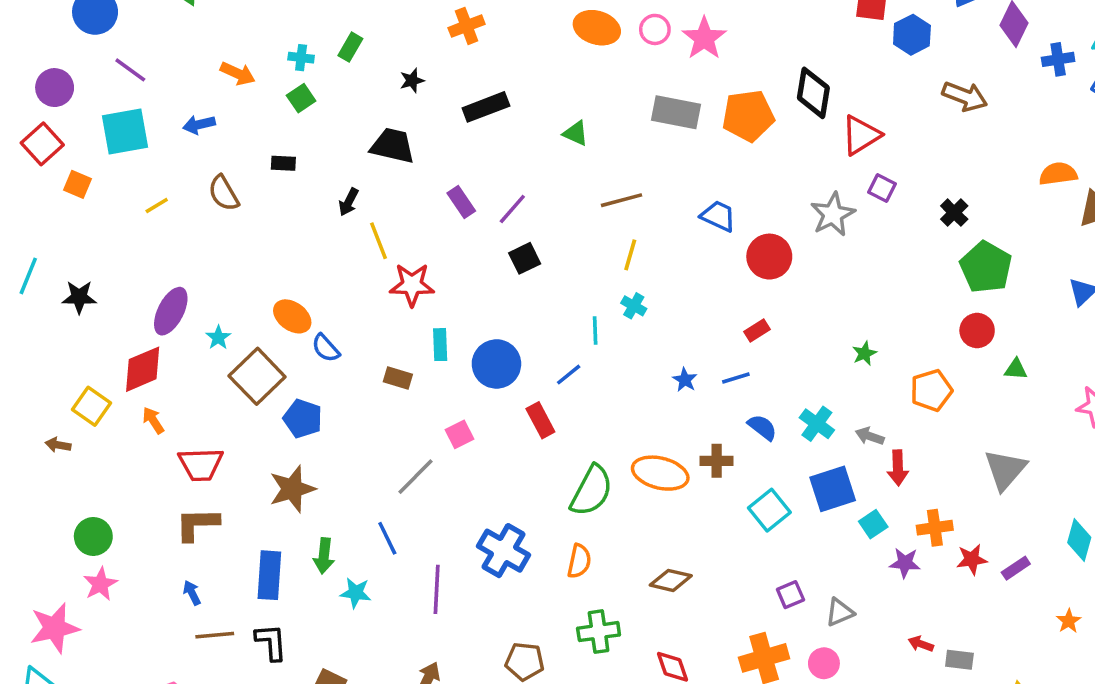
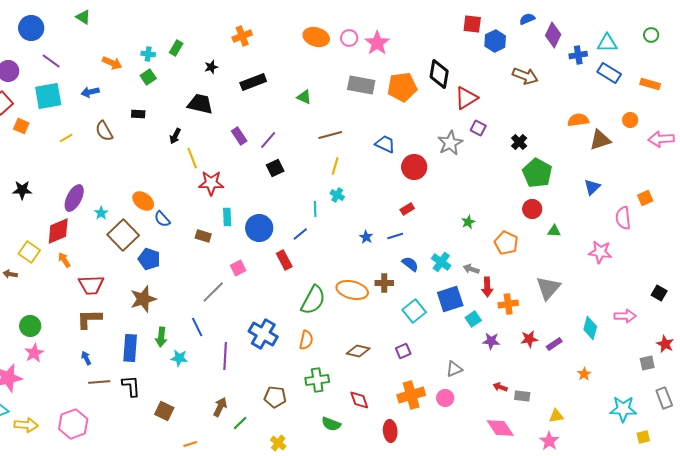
orange pentagon: (931, 390) -> (506, 243), turned -30
orange cross: (935, 528) -> (508, 304), moved
purple square: (790, 595) -> (403, 351), moved

